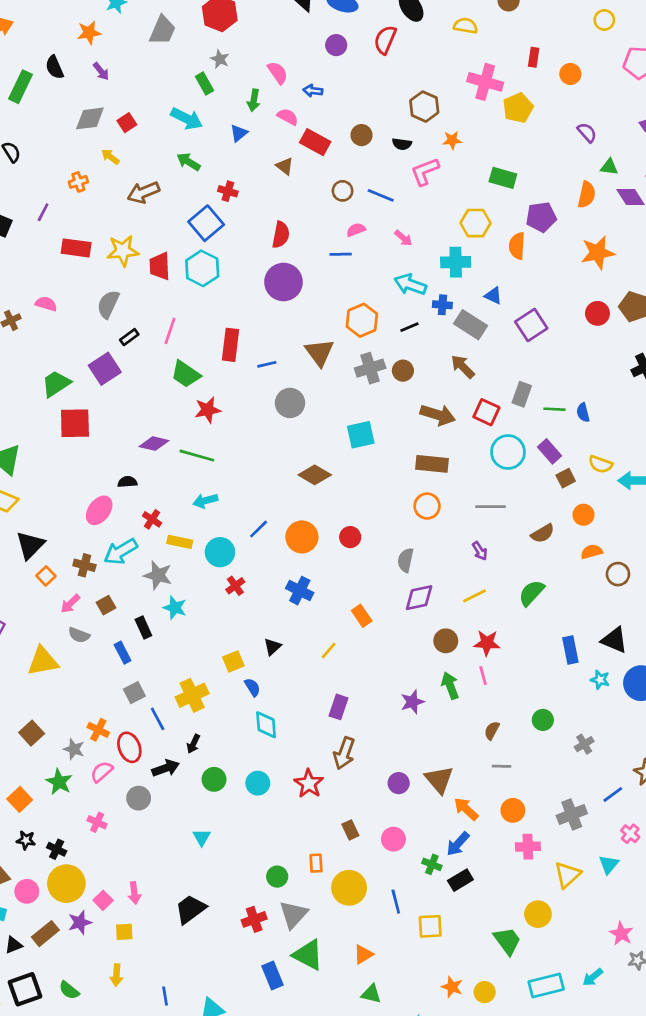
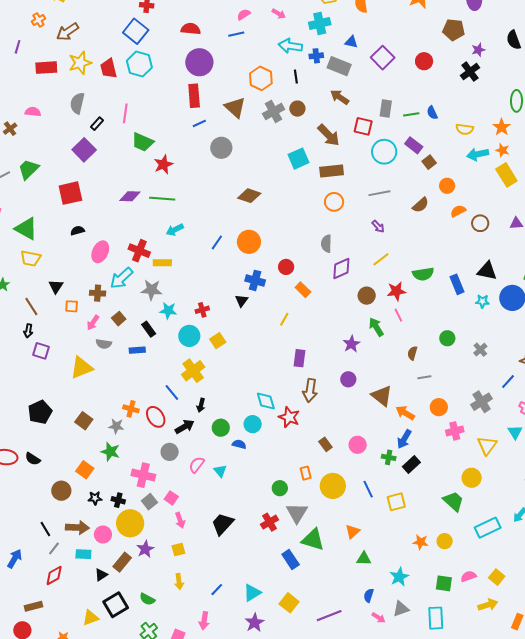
brown arrow: (143, 192) -> (68, 32), moved
red semicircle: (281, 235) -> (191, 29), turned -84
red circle: (597, 313) -> (424, 61), moved
black line: (409, 327) -> (296, 77), turned -64
red rectangle: (231, 345) -> (194, 96), moved
green trapezoid: (56, 384) -> (28, 169), moved
brown arrow: (438, 415) -> (329, 135), turned 40
cyan square: (361, 435) -> (298, 159), moved
yellow semicircle: (600, 464) -> (465, 129), moved
black semicircle: (127, 482) -> (77, 231), moved
red cross: (152, 519) -> (139, 251), size x1.5
red circle: (350, 537) -> (286, 267), moved
black triangle: (30, 545) -> (56, 286), size x0.7
cyan circle: (220, 552) -> (189, 336), moved
orange square: (46, 576) -> (72, 306), turned -32
red cross: (235, 586) -> (202, 310), moved, turned 32
green semicircle: (531, 593) -> (423, 274), moved, turned -130
black triangle: (272, 647) -> (242, 301), moved
blue rectangle: (123, 653) -> (137, 350), turned -56
blue semicircle: (252, 687) -> (239, 444), moved, turned -32
gray square: (134, 693) -> (149, 502), moved
cyan diamond: (266, 725) -> (266, 401), moved
pink semicircle: (102, 772) -> (197, 465), moved
purple circle: (399, 783) -> (348, 379), moved
pink cross: (97, 822) -> (143, 475), size x1.6
pink square: (103, 900) -> (171, 498), moved
blue line: (165, 996) -> (217, 590), turned 64

